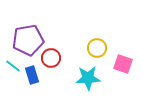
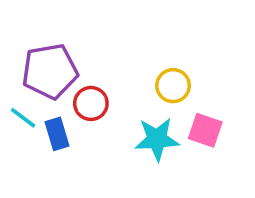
pink square: (123, 64) -> (205, 130), moved

